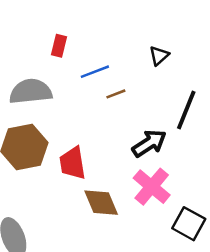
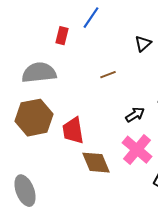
blue line: (95, 72) -> (91, 18), moved, turned -35
black arrow: (149, 143) -> (135, 115), size x0.7

